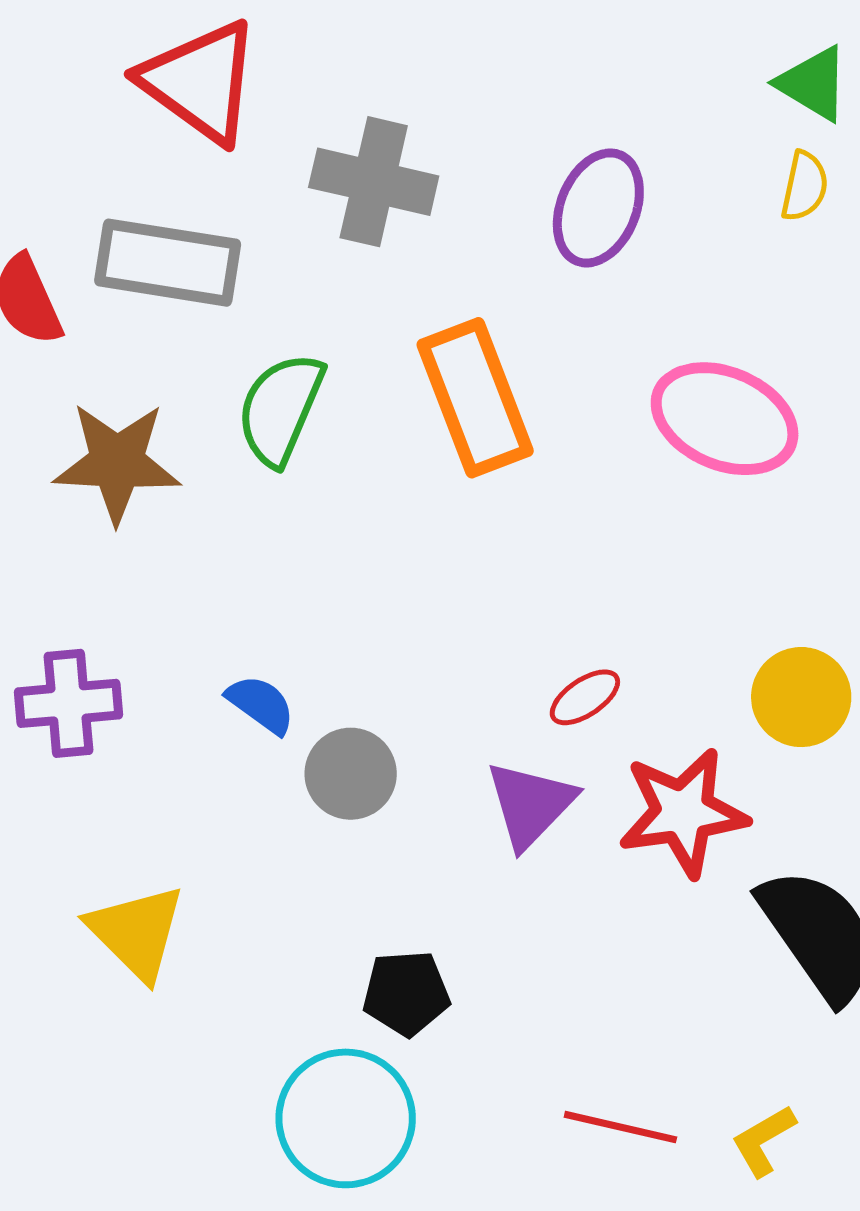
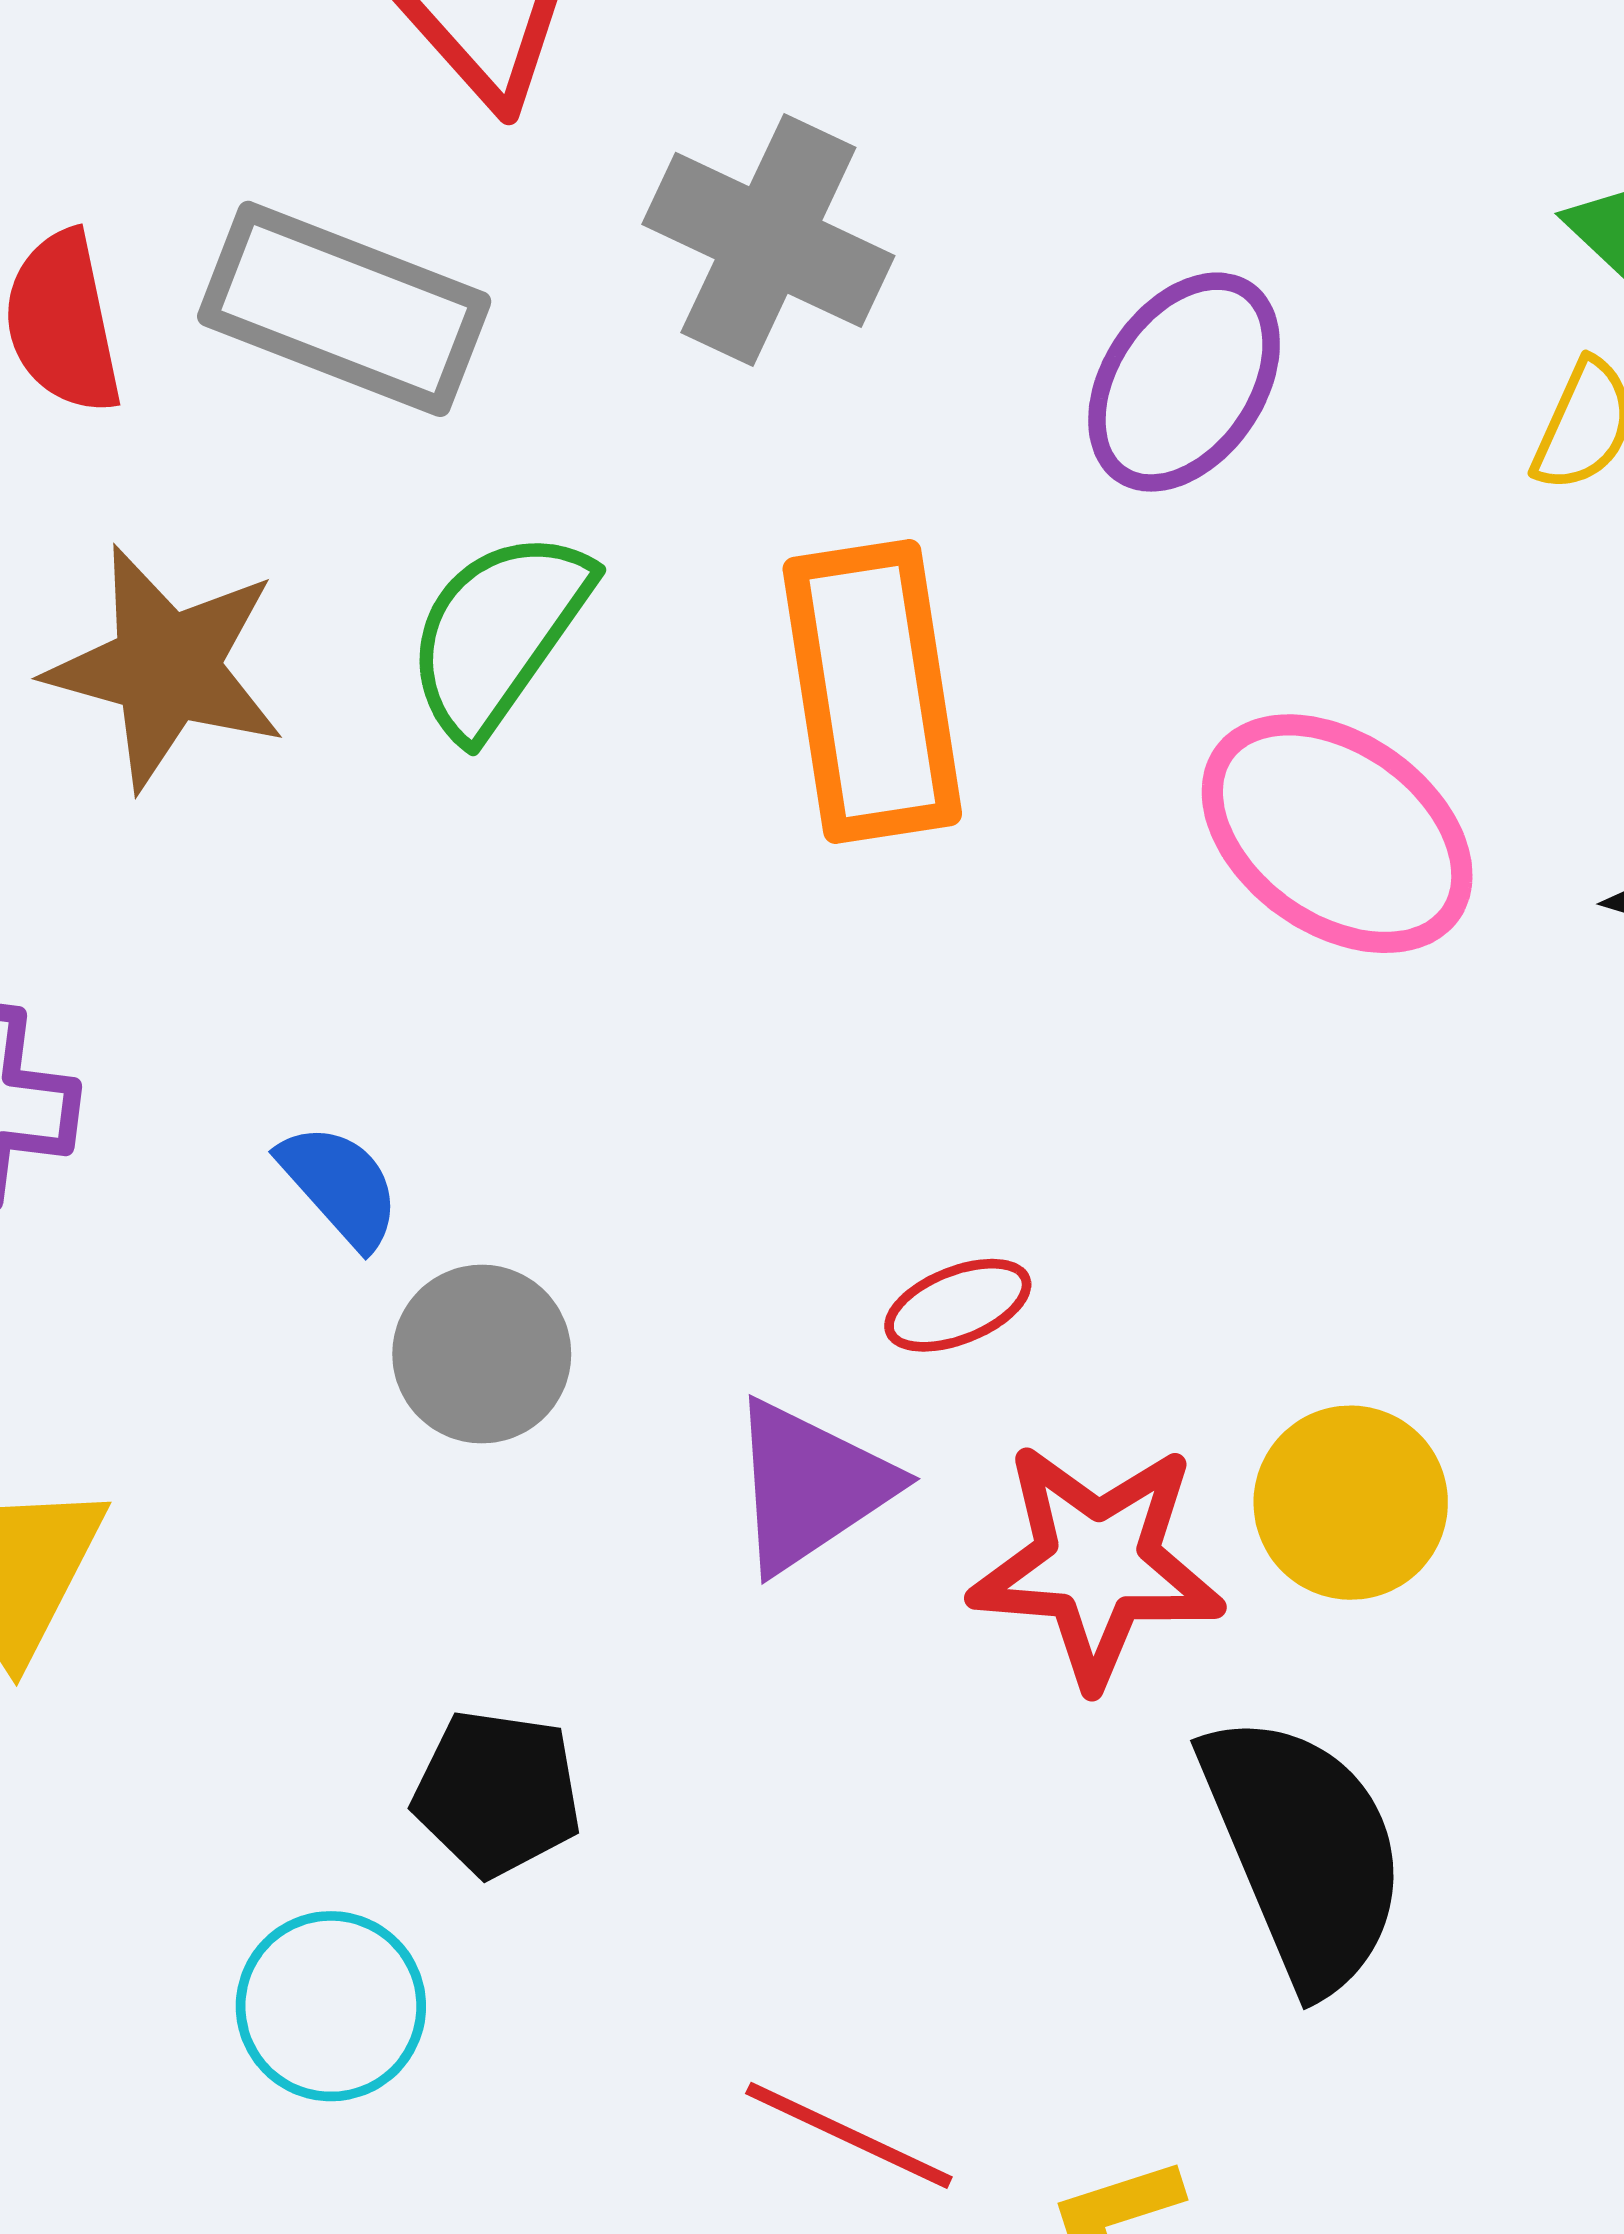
yellow circle: (801, 697) -> (1351, 1503), moved
cyan circle: (346, 1118) -> (331, 2006), size x0.7

